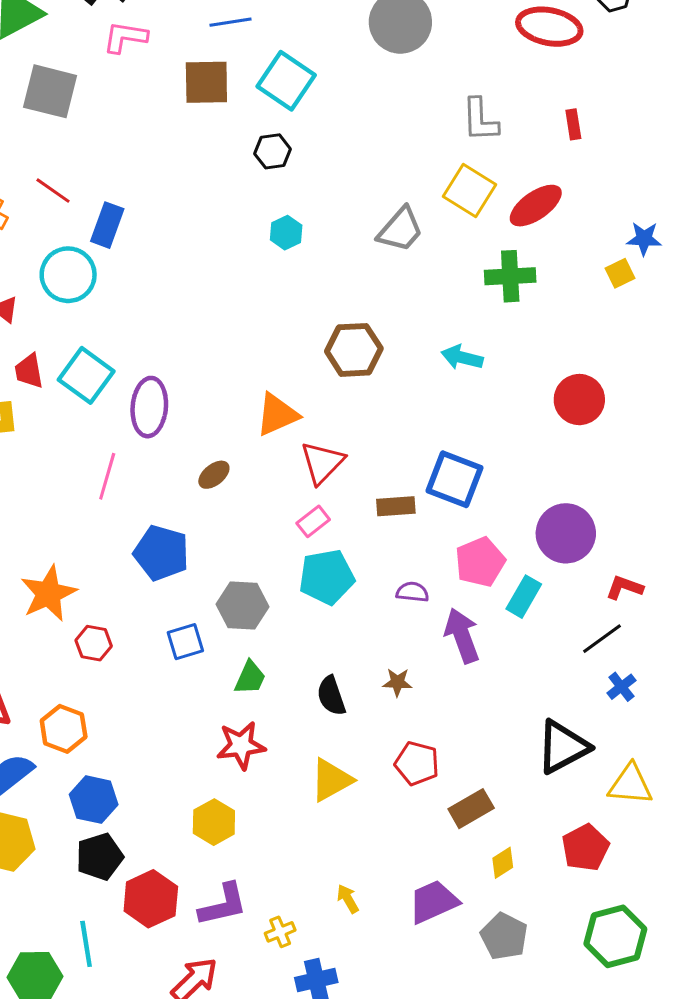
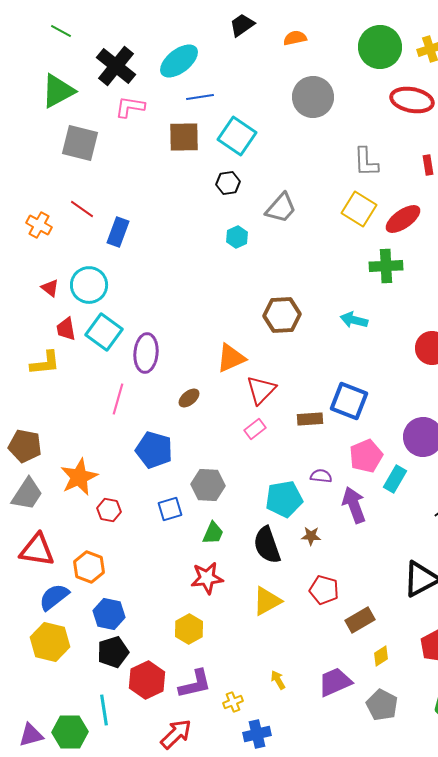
gray trapezoid: (400, 230) -> (281, 208), moved
cyan circle: (68, 275) -> (89, 285), moved
cyan pentagon: (327, 577) -> (284, 499), moved
black semicircle: (331, 696) -> (267, 545), size x1.4

